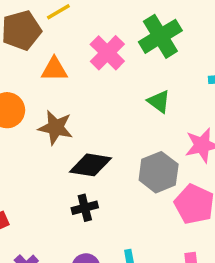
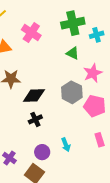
green cross: (160, 36) -> (73, 23), moved, turned 30
green triangle: (159, 101) -> (73, 53), moved

